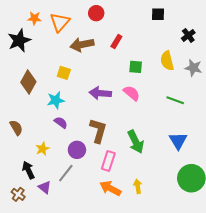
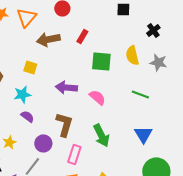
green square: (136, 67) -> (101, 61), size x1.5
pink semicircle: (132, 93) -> (97, 97), moved

